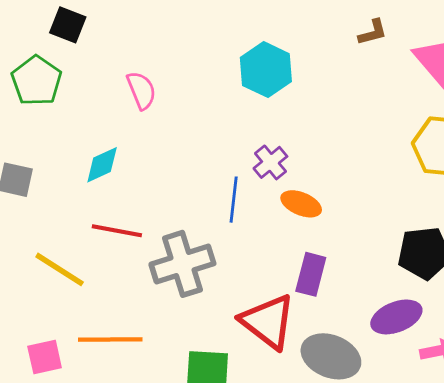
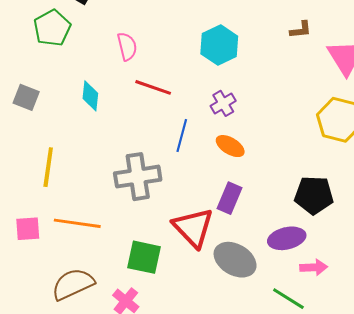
purple cross: (270, 162) -> (223, 103), moved
cyan diamond: (102, 165) -> (90, 96), turned -68
red line: (117, 231) -> (153, 87), moved
yellow line: (60, 269) -> (48, 167), turned 57

